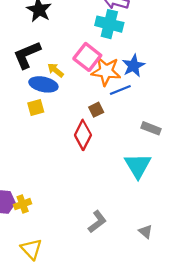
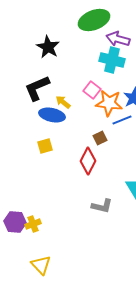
pink square: (87, 57) -> (92, 90), size x0.7
yellow square: (36, 107) -> (45, 146), moved
gray L-shape: (97, 222) -> (102, 206), moved, turned 50

